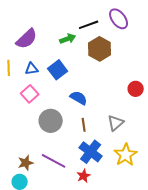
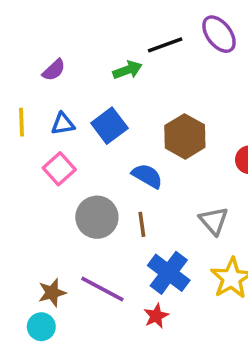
purple semicircle: (27, 39) -> (54, 70), size x0.6
brown hexagon: (100, 49) -> (185, 136), moved
gray triangle: (116, 123) -> (214, 221), turned -30
brown line: (84, 125) -> (142, 224), moved

